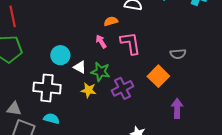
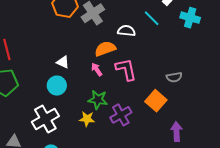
orange semicircle: (111, 21) -> (105, 49), size x1.5
white triangle: (80, 67) -> (63, 62), moved
white cross: (47, 88) -> (45, 119), turned -32

